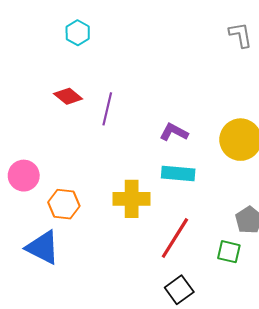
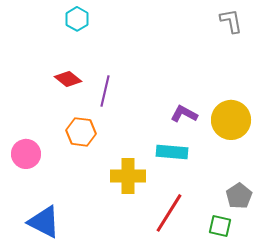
purple L-shape: (174, 132) -> (184, 114), moved
orange hexagon: (64, 204) -> (81, 132), moved

